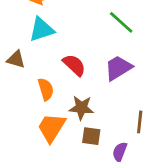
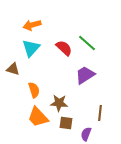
cyan triangle: (42, 29) -> (31, 48), turned -30
red semicircle: (74, 65) -> (64, 48), moved
orange trapezoid: (51, 128) -> (38, 117), turned -75

